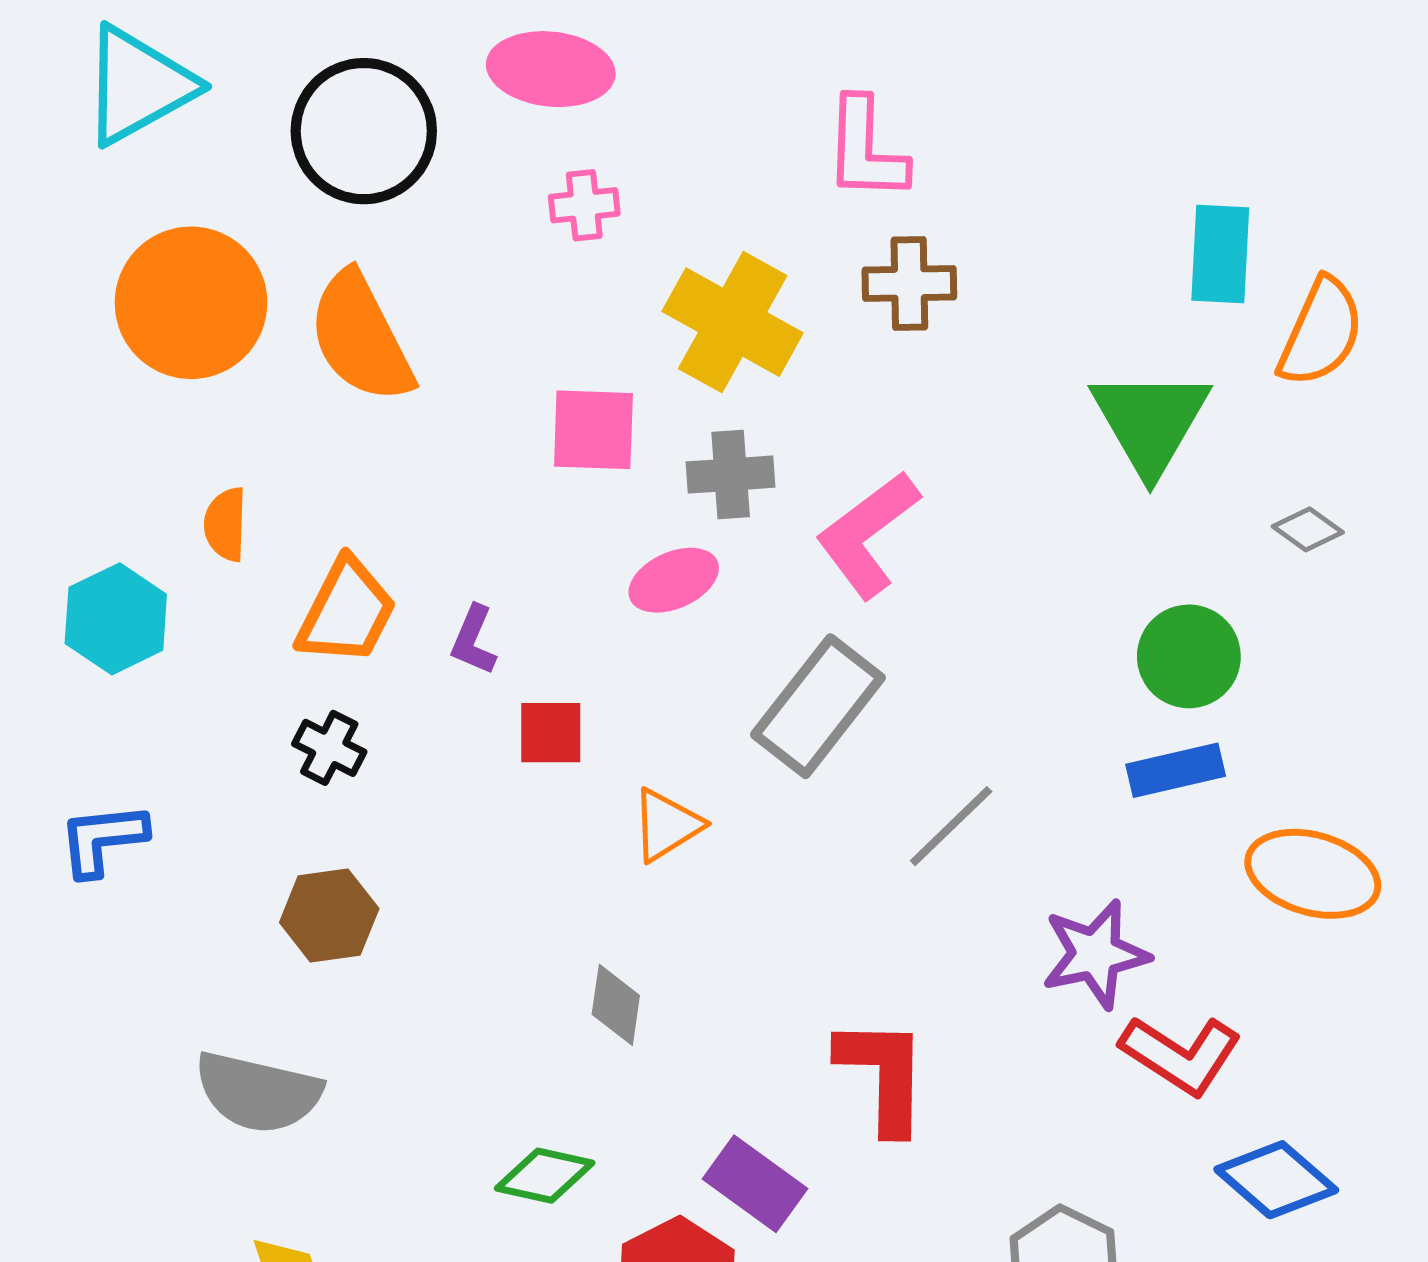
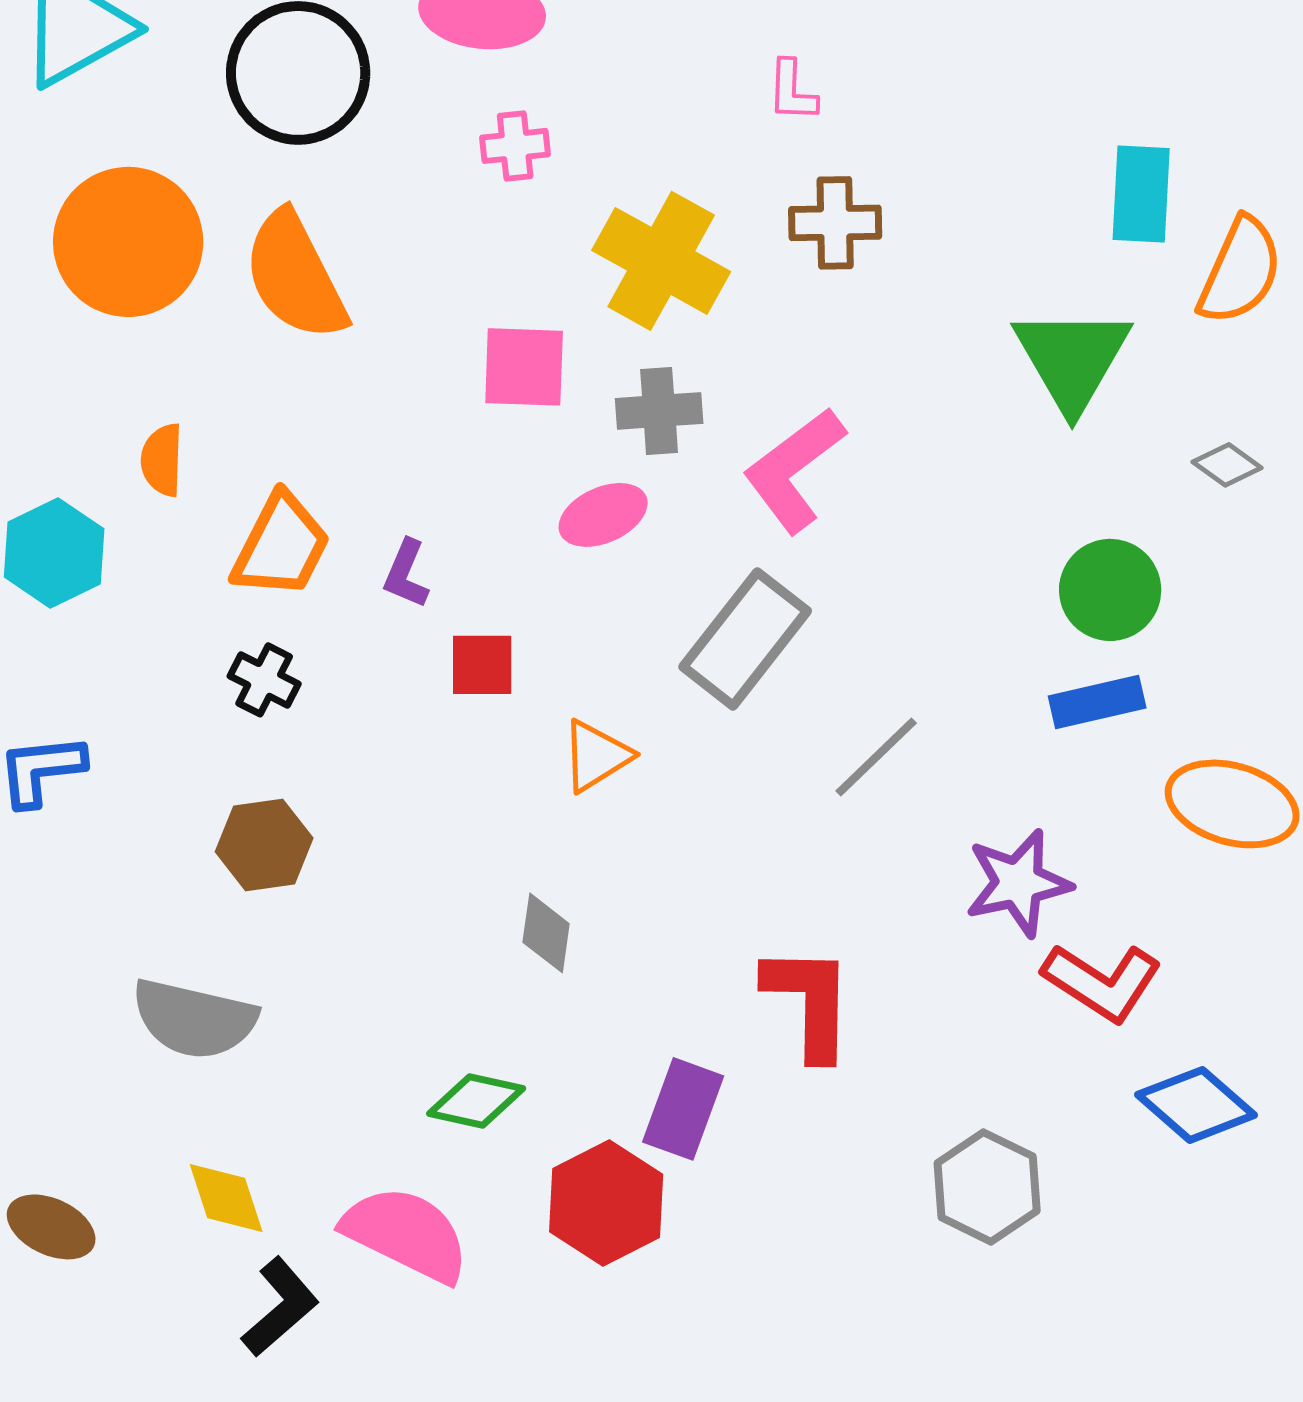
pink L-shape: (866, 149) -> (792, 91), size x0.6
purple rectangle: (755, 1184) -> (683, 1109), turned 74

